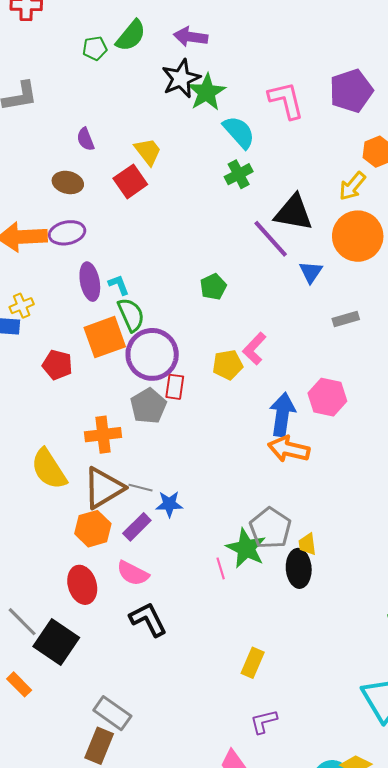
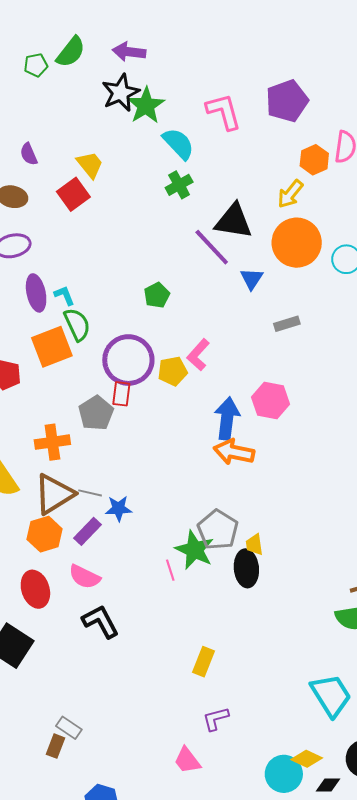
purple circle: (152, 354) -> (128, 360), moved
gray rectangle: (112, 713) -> (69, 728), moved, size x0.7
brown rectangle: (99, 746) -> (55, 746), size x0.7

